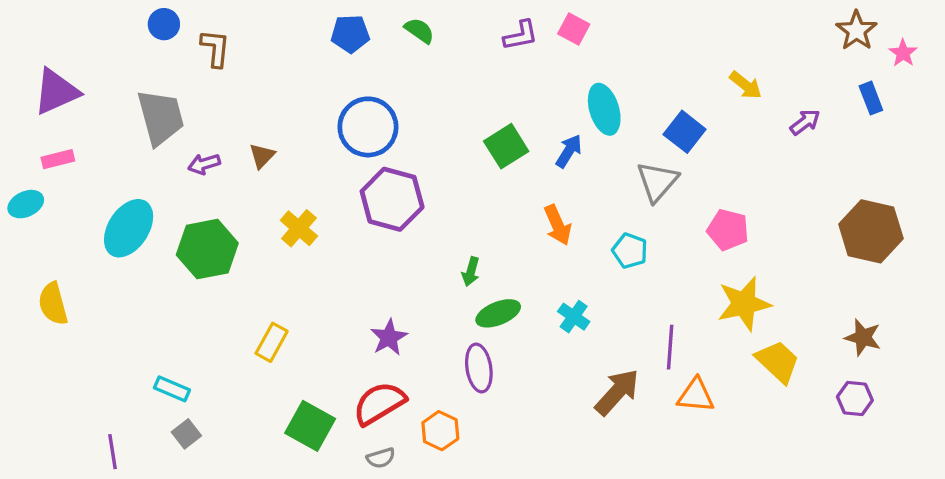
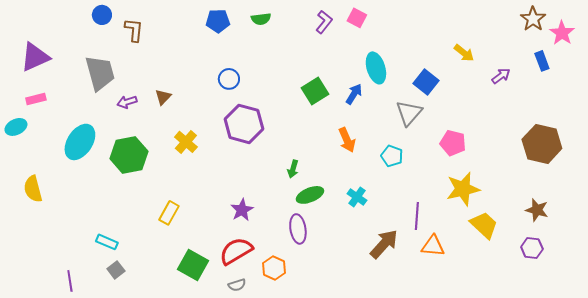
green semicircle: (419, 31) -> (261, 19), turned 138
purple L-shape: (521, 35) -> (324, 22), turned -40
pink star: (903, 53) -> (562, 33), size x1.4
blue circle: (368, 127) -> (229, 79), size x0.6

